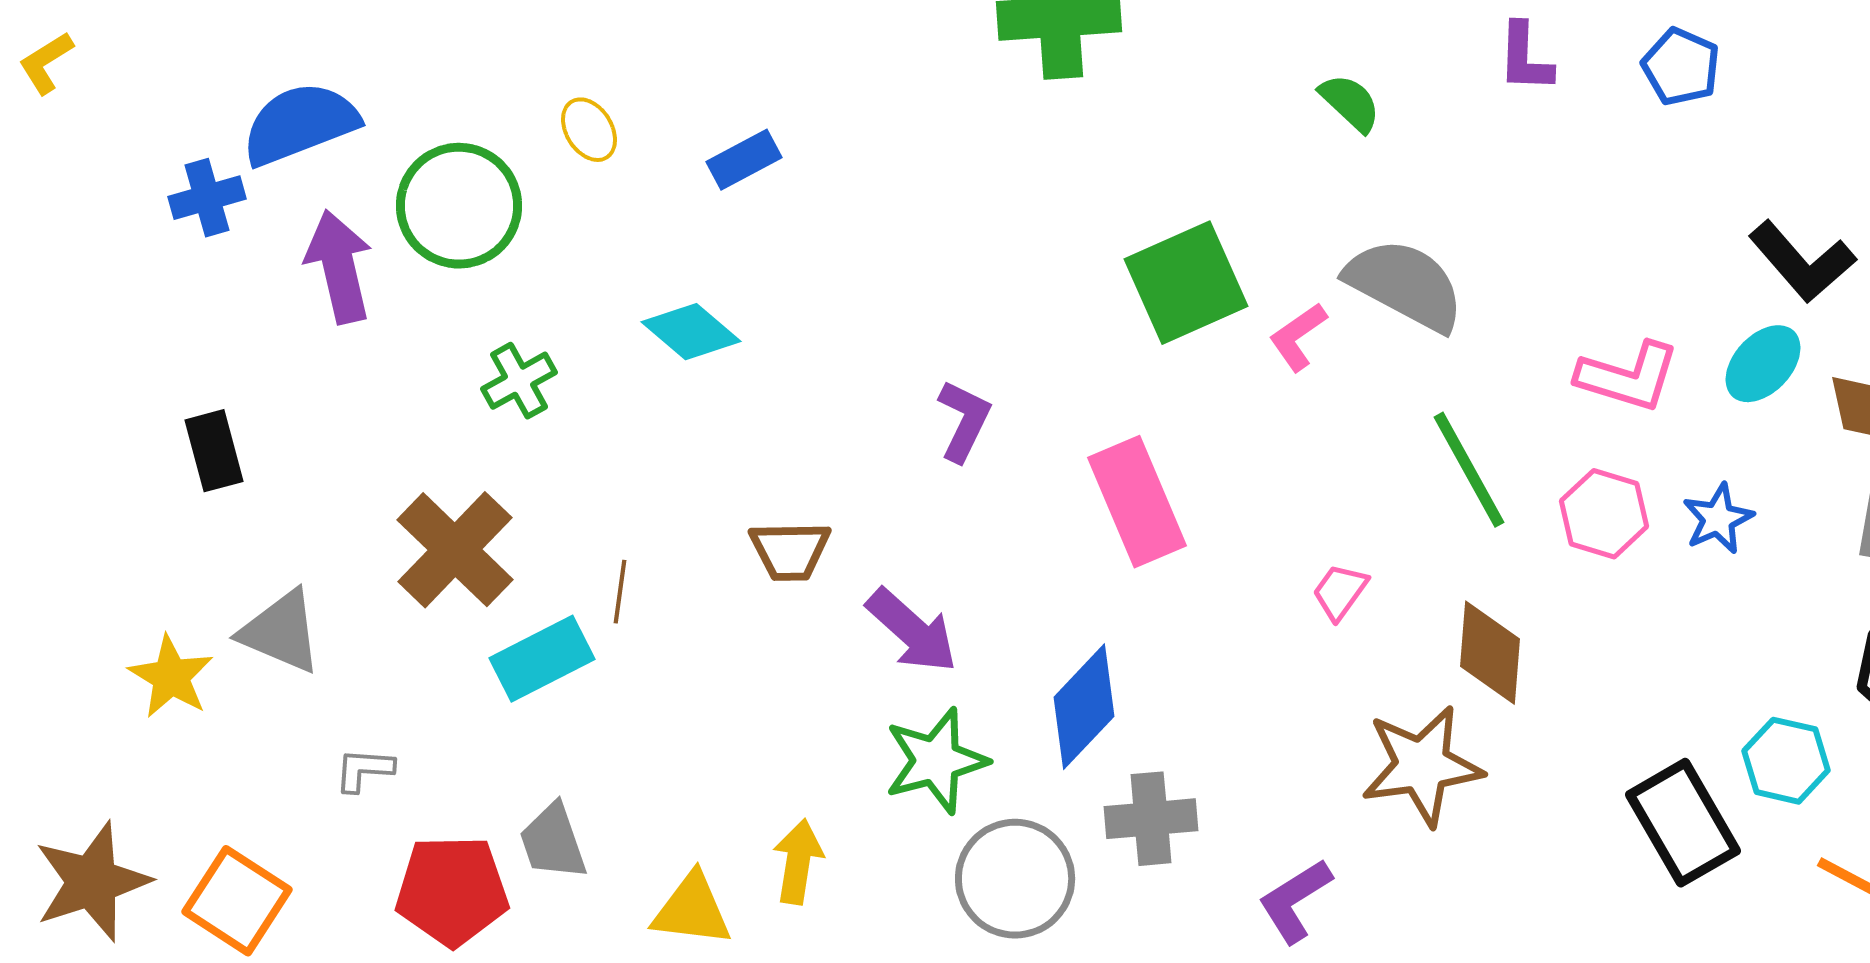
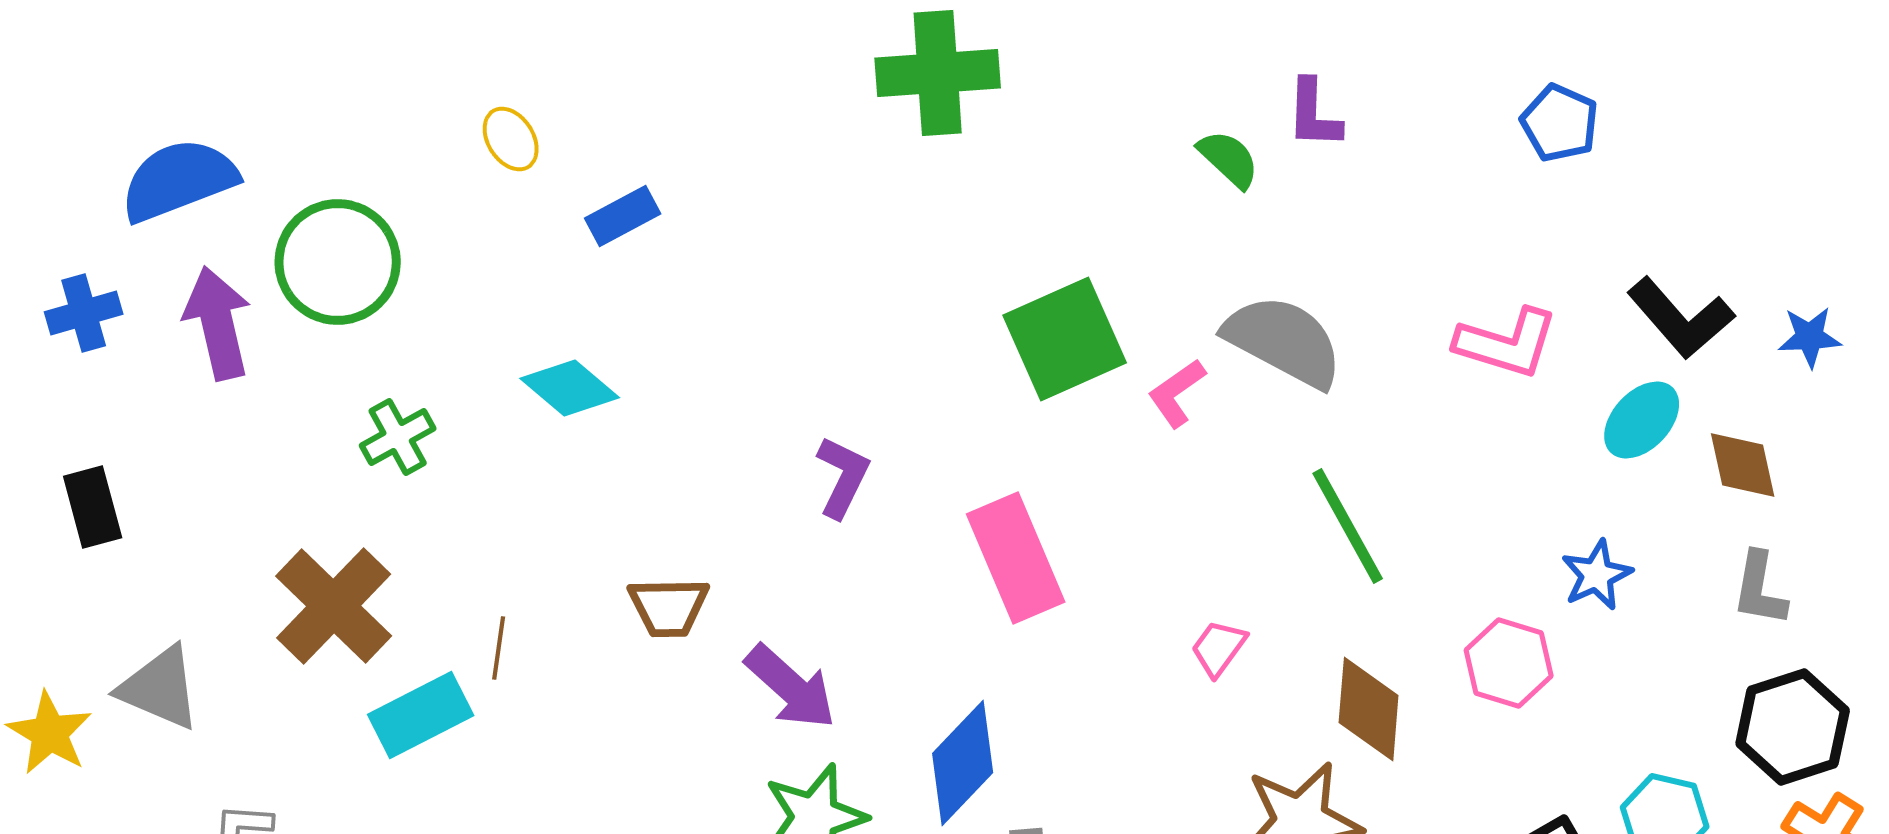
purple L-shape: (1525, 58) -> (1314, 114), moved
yellow ellipse: (589, 130) -> (511, 139), moved
blue cross: (207, 198) -> (84, 313), moved
pink L-shape: (1628, 377) -> (1507, 343), moved
pink hexagon: (1604, 514) -> (1509, 663), moved

